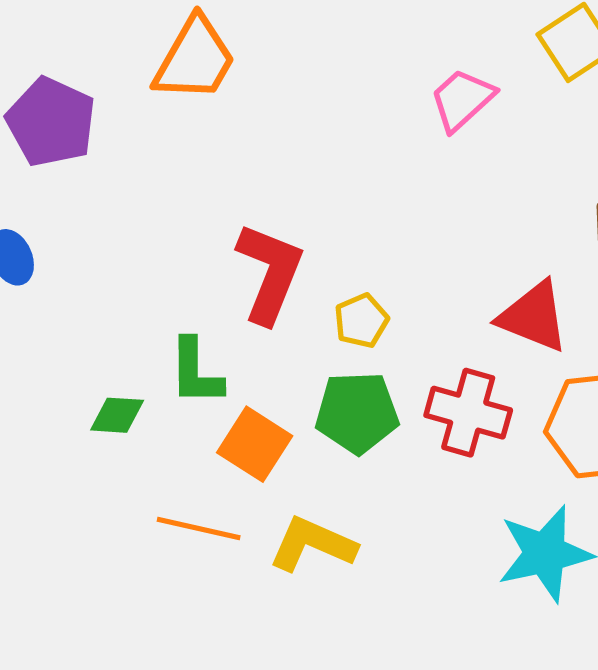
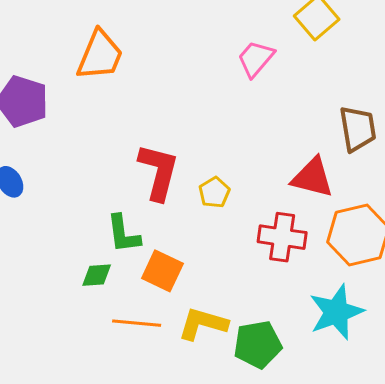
green pentagon: (357, 413) -> (258, 344), moved
green diamond: (117, 415) -> (97, 275), moved

